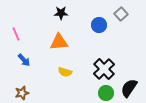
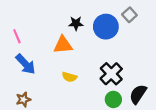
black star: (61, 13) -> (76, 23), moved
blue circle: (99, 25) -> (106, 27), size x1.5
blue arrow: (24, 60) -> (25, 64), size x1.5

